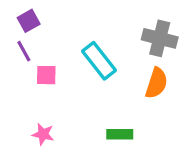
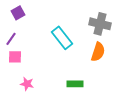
purple line: (24, 51) -> (11, 39), moved, turned 64
pink square: (46, 75) -> (15, 57), moved

